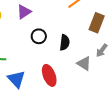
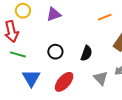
black circle: (39, 36) -> (55, 52), moved
red ellipse: (49, 75) -> (64, 82), turned 50

